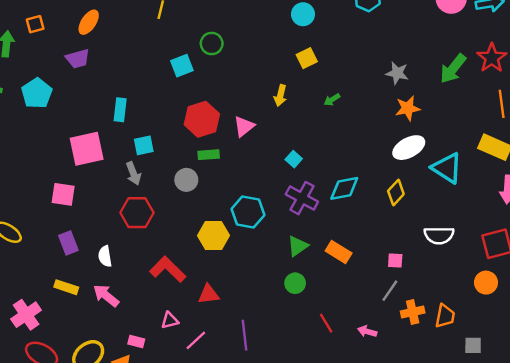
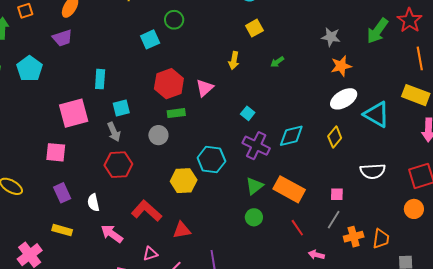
orange rectangle: (339, 252) -> (289, 189), size x1.4
pink arrow: (106, 296) -> (112, 234), moved
red line: (326, 323) -> (297, 228), moved

